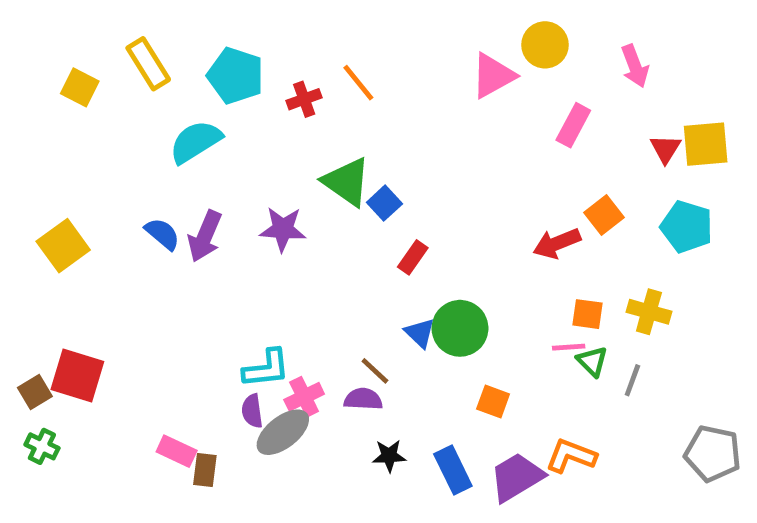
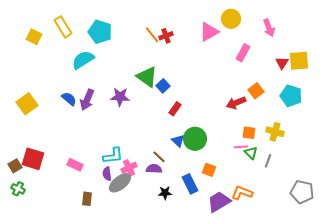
red cross: (304, 99) -> (166, 36), moved
pink rectangle: (177, 451) -> (75, 165), moved
blue rectangle: (453, 470) -> (190, 184), moved

